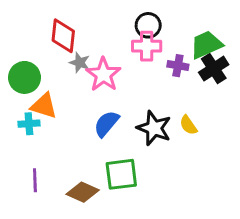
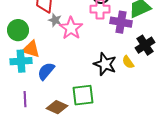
purple cross: (178, 66) -> (121, 22), size x1.5
black cross: (214, 69) -> (145, 45), moved
cyan cross: (29, 124) -> (21, 61), size x1.5
blue semicircle: (106, 124) -> (46, 71), moved

